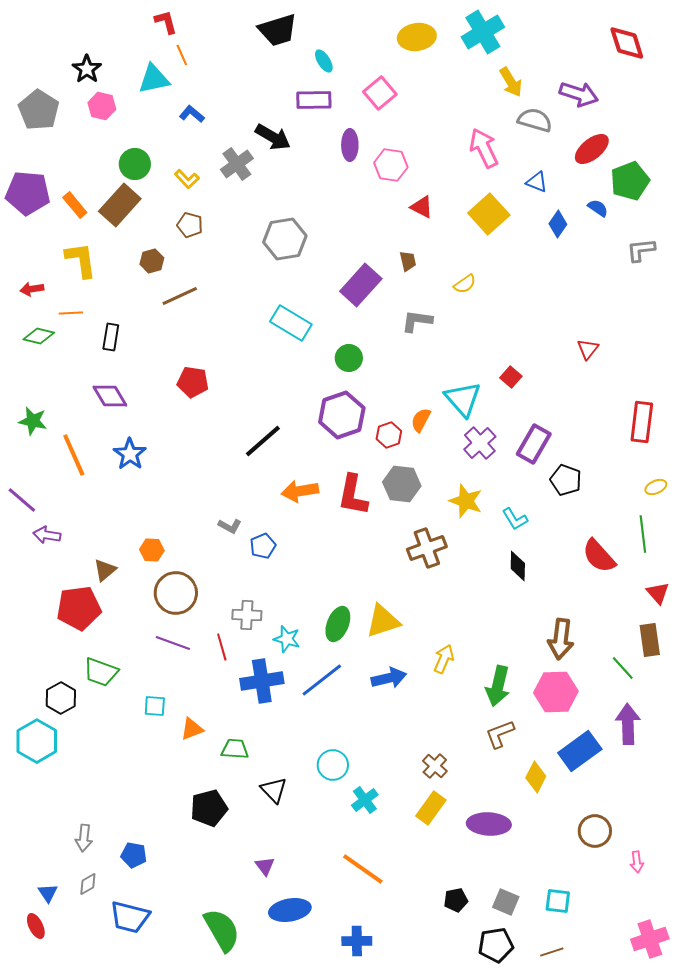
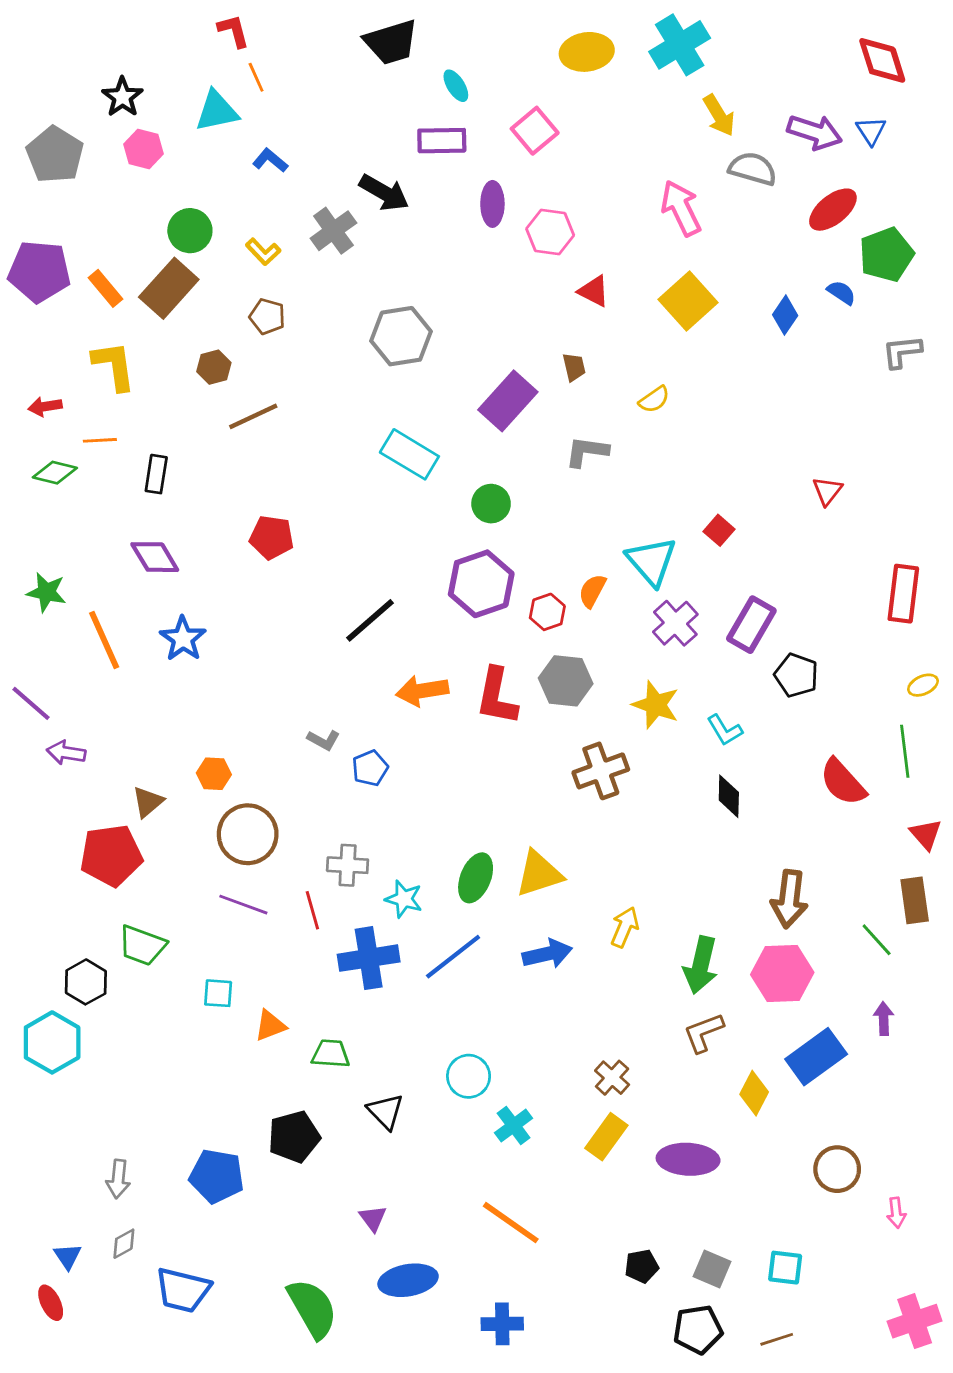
blue triangle: (537, 182) -> (871, 131), moved, turned 35
purple arrow: (628, 724) -> (884, 1019), size x0.6
blue pentagon: (134, 855) -> (217, 1176), moved, size x1.5

